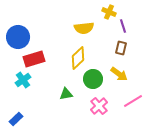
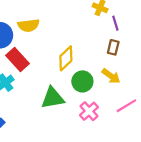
yellow semicircle: (84, 28) -> (28, 25), moved
red rectangle: (34, 59) -> (17, 59), turned 65
green triangle: (66, 94) -> (53, 98), size x1.6

